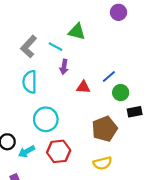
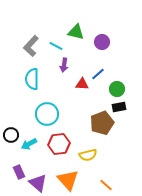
purple circle: (119, 12) -> (102, 42), moved
blue line: (109, 77) -> (98, 74), moved
black rectangle: (135, 112) -> (119, 107), moved
yellow semicircle: (102, 163) -> (88, 155), moved

